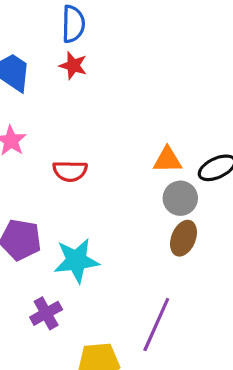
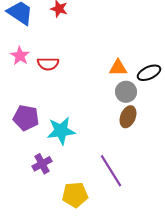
red semicircle: (70, 171) -> (48, 64), moved
purple line: (156, 324) -> (111, 171), turned -56

